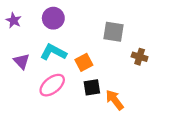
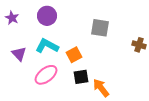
brown cross: (140, 57) -> (139, 45), moved

